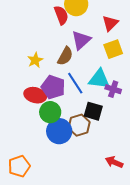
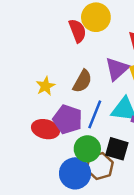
purple triangle: (81, 40) -> (117, 69), moved
blue line: (75, 83) -> (95, 114), turned 55
green circle: (50, 112) -> (87, 149), moved

